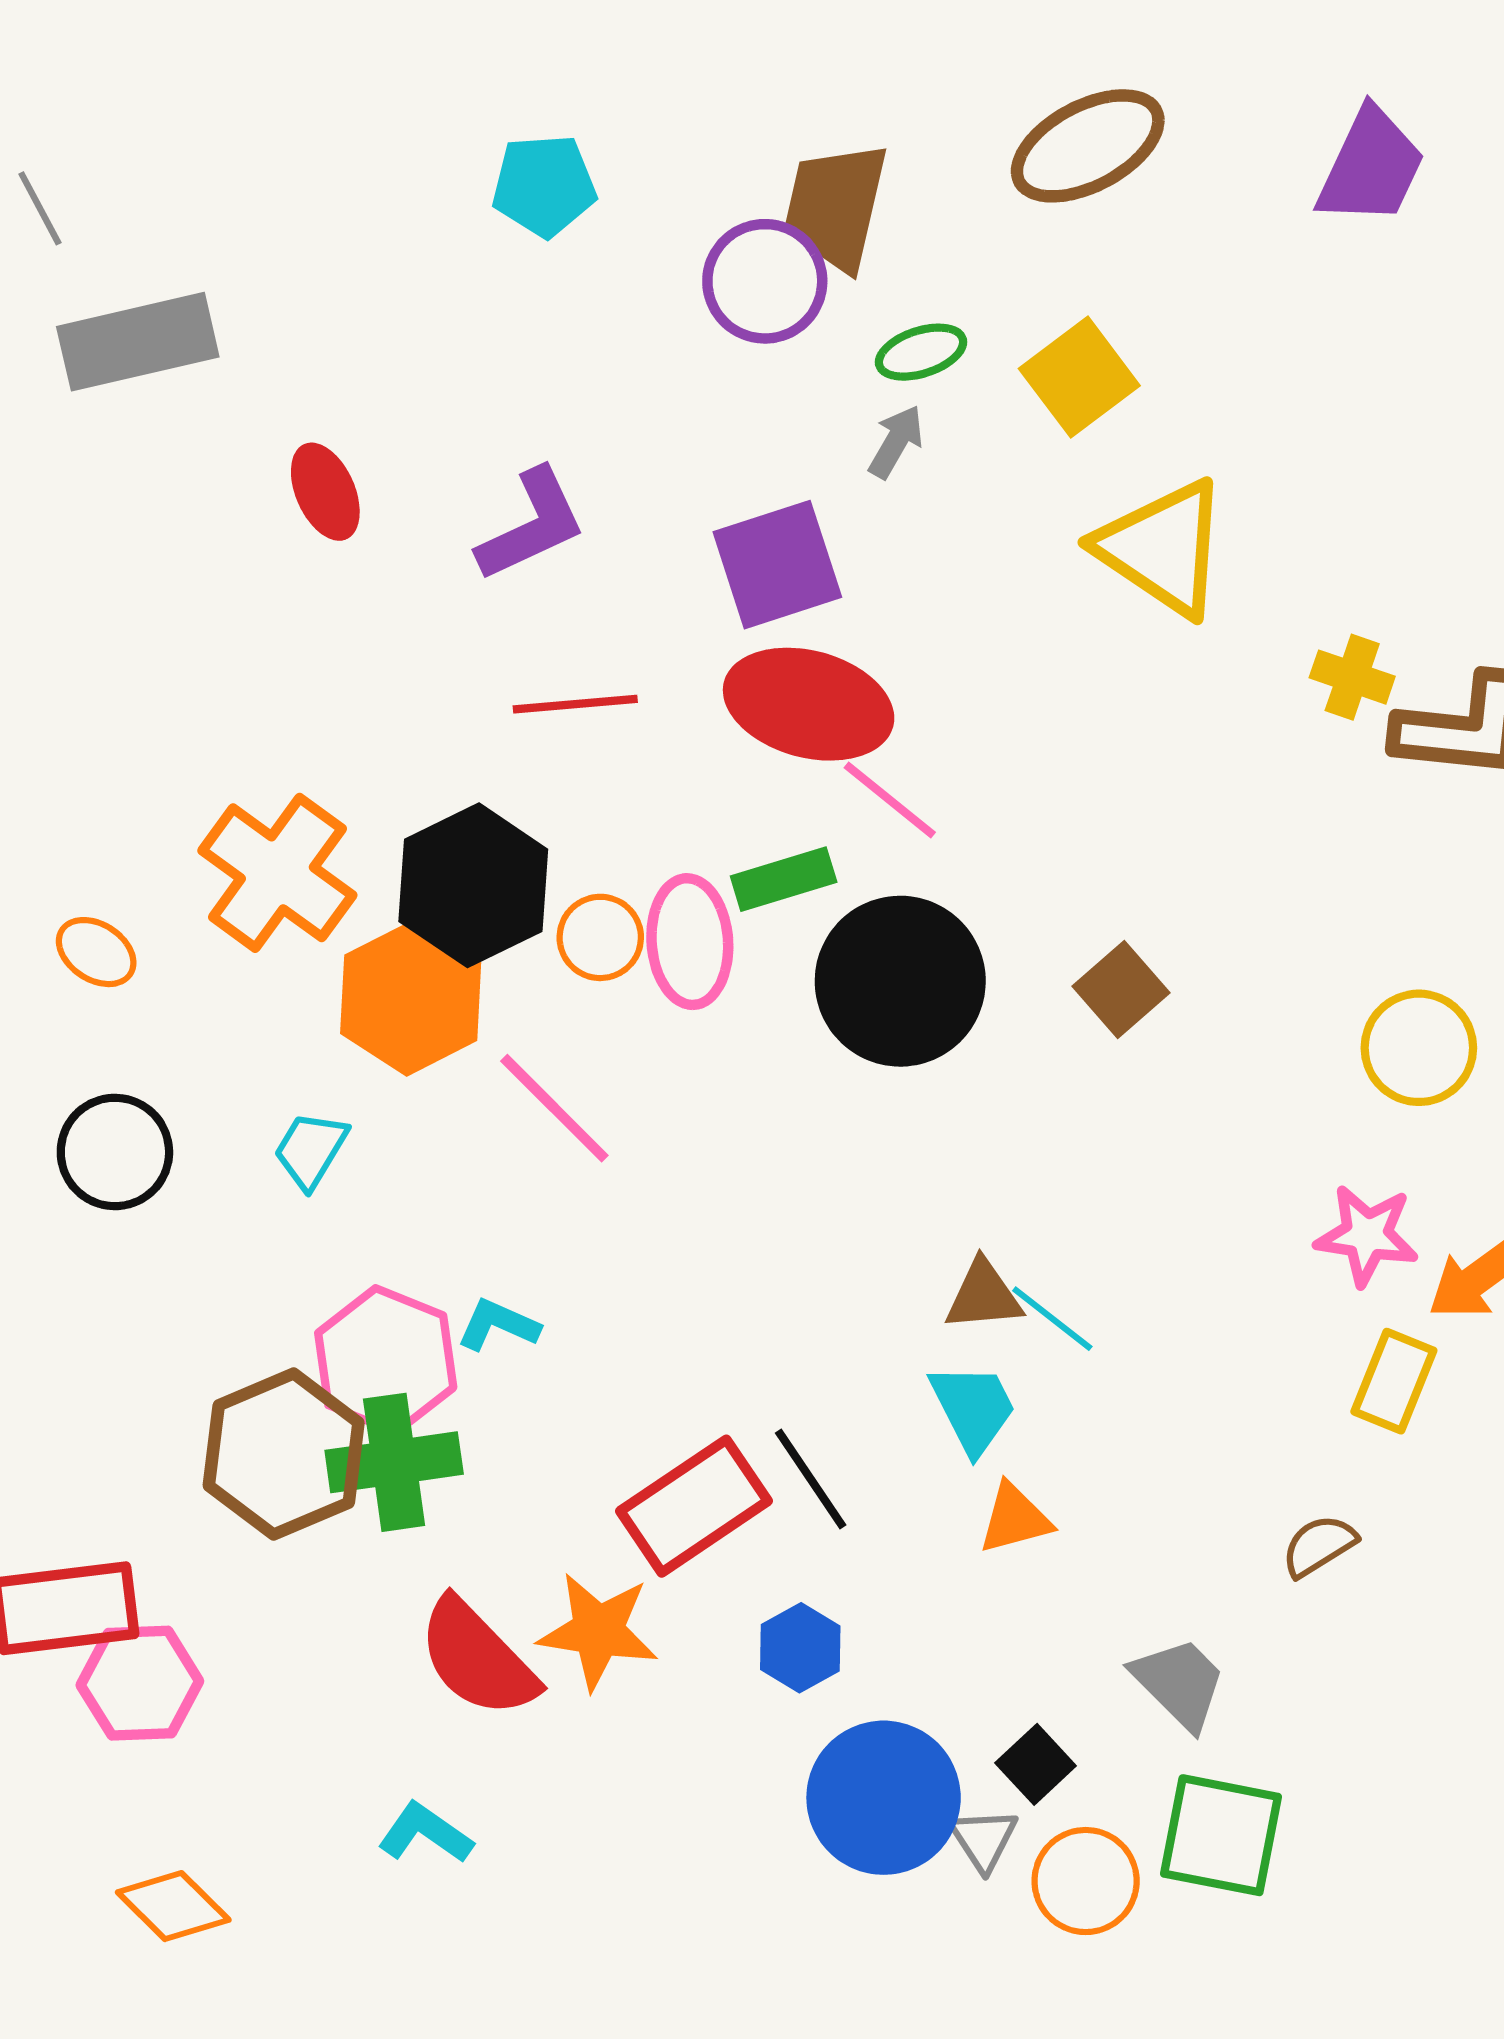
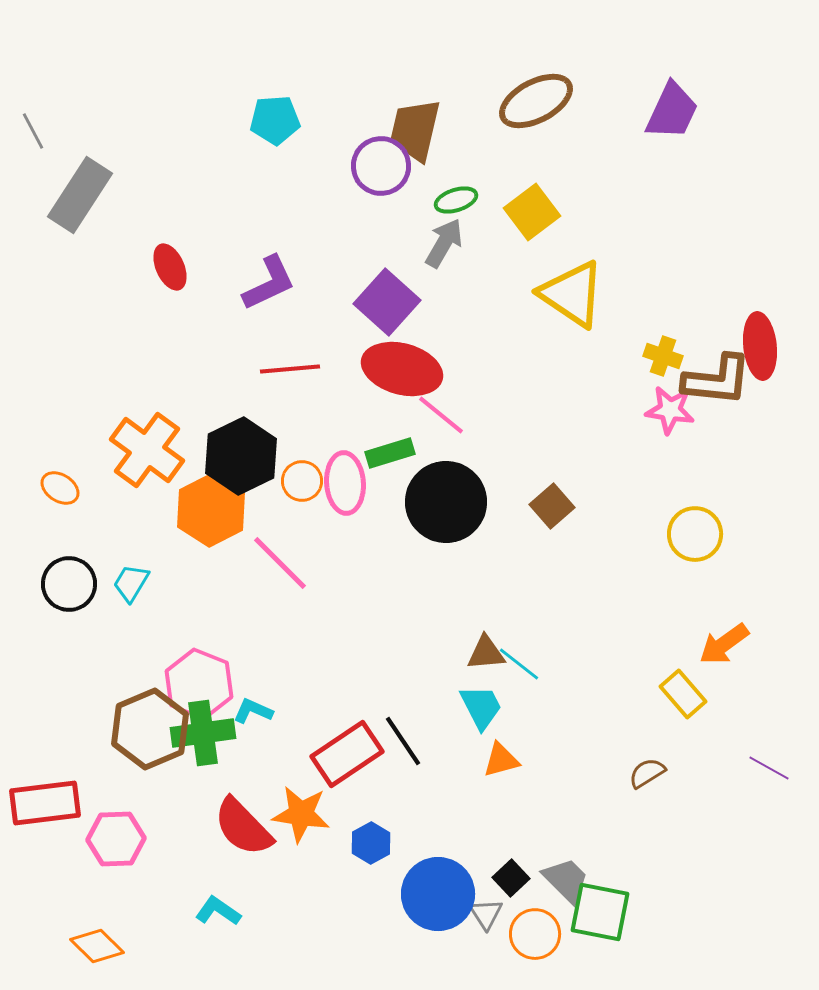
gray rectangle: (138, 342) -> (80, 195), turned -44
gray arrow: (896, 442) -> (444, 243), size x1.4
purple square: (777, 565) -> (387, 302), turned -30
cyan trapezoid: (311, 1150) -> (131, 583), moved
pink star: (1367, 1235) -> (670, 410), moved
cyan L-shape: (498, 1325) -> (253, 711), moved
yellow rectangle: (1394, 1381) -> (683, 694), turned -63
blue hexagon: (800, 1648) -> (371, 843), moved
pink hexagon: (140, 1683) -> (116, 839), moved
gray trapezoid: (1179, 1683) -> (566, 880), moved

